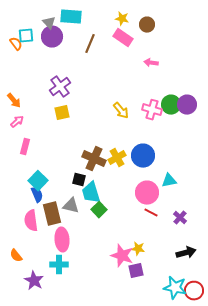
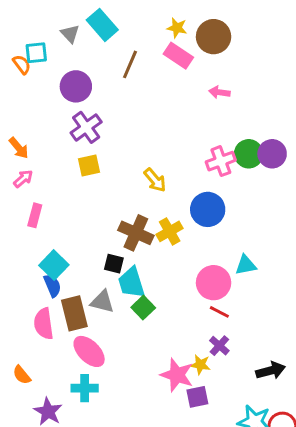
cyan rectangle: (71, 17) -> (102, 25), turned 45
brown circle: (147, 25) -> (214, 37), size x1.5
purple circle: (52, 37) -> (76, 86), moved
pink cross: (152, 110) -> (221, 161), turned -36
yellow arrow: (121, 111) -> (155, 180), moved
blue circle: (143, 156) -> (208, 209), moved
purple cross: (180, 218) -> (219, 346), moved
pink ellipse: (62, 240) -> (89, 351), turned -40

